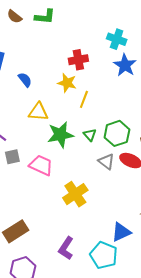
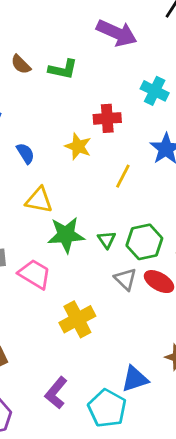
cyan cross: (117, 39) -> (155, 91), moved
red cross: (78, 60) -> (107, 118), moved
yellow star: (67, 83) -> (78, 146), moved
yellow line: (84, 99) -> (123, 176), moved

